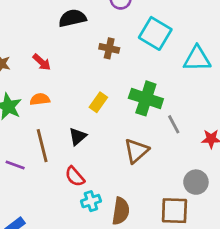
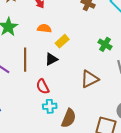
green cross: (146, 98) -> (105, 44), size x0.6
orange semicircle: (40, 99) -> (44, 28), moved
yellow rectangle: (98, 102) -> (62, 41), moved

